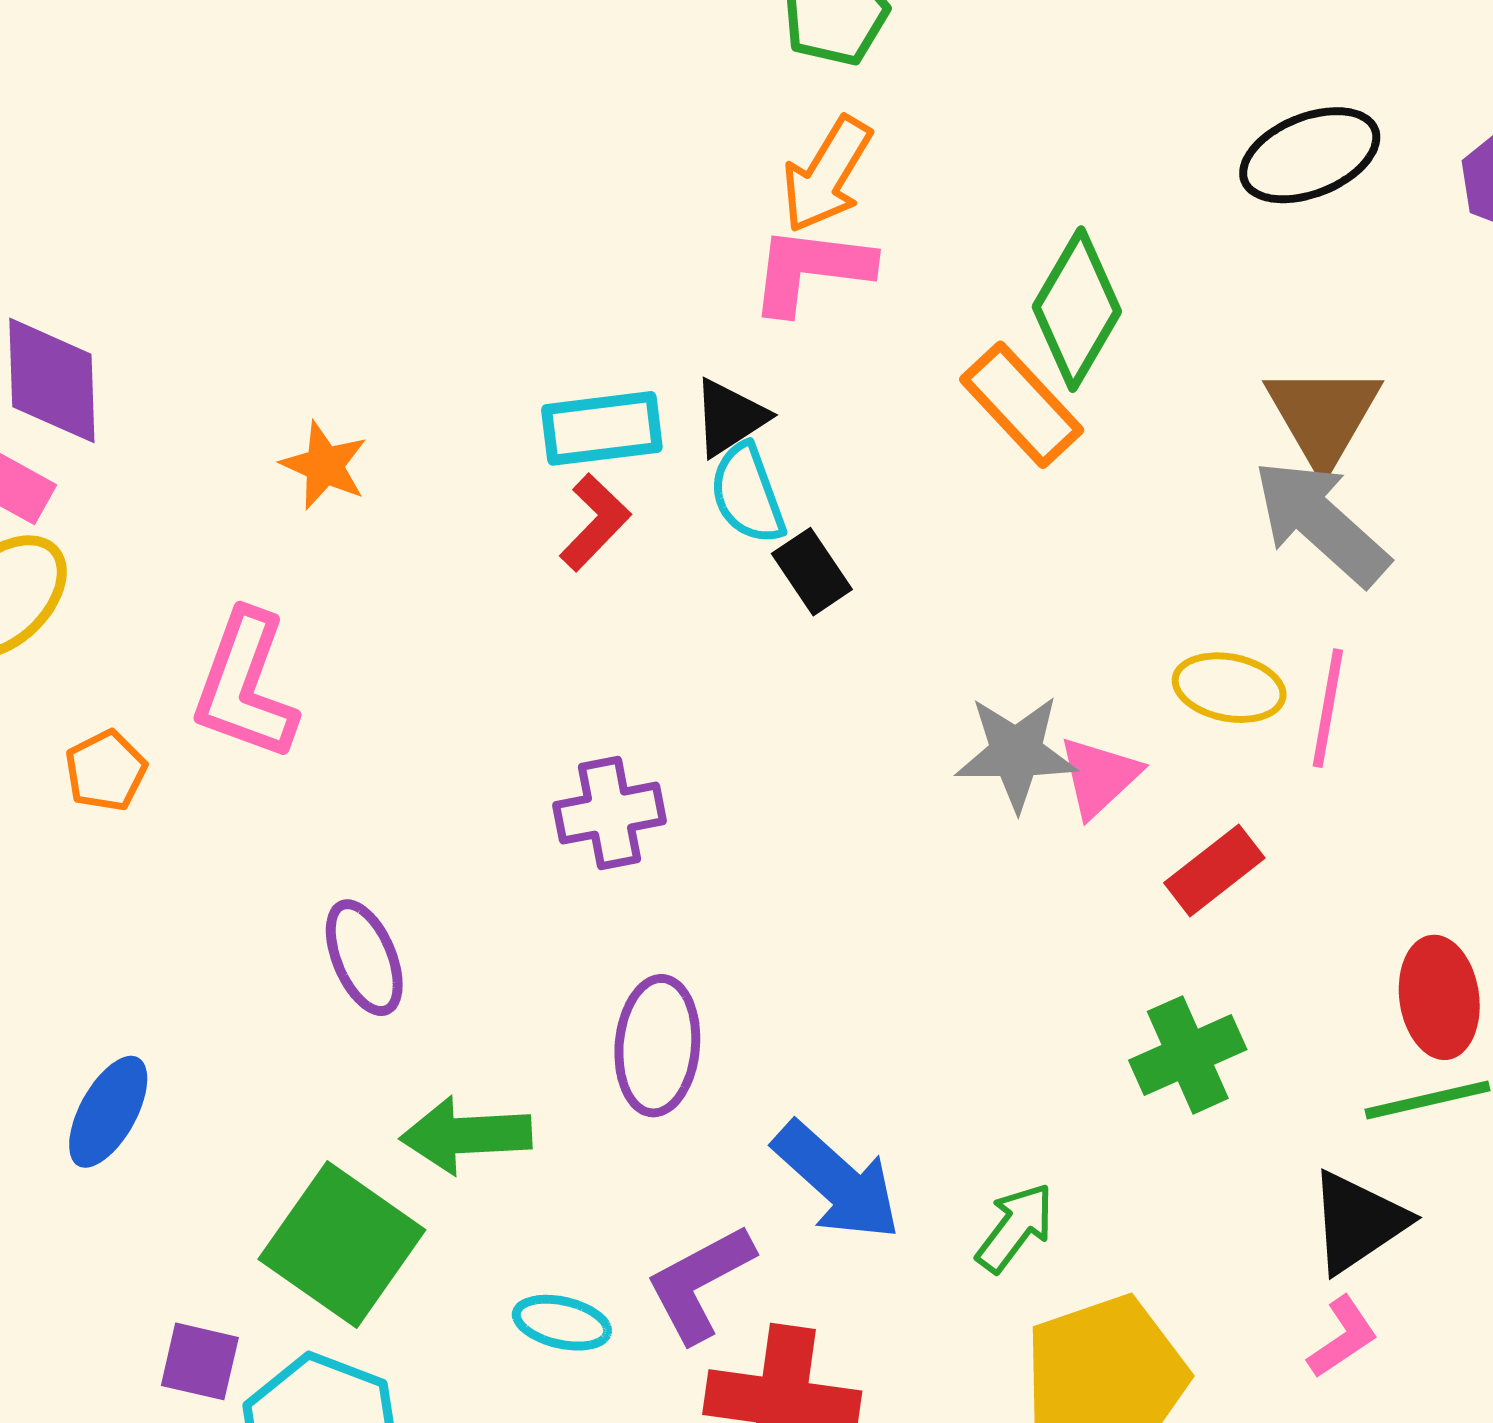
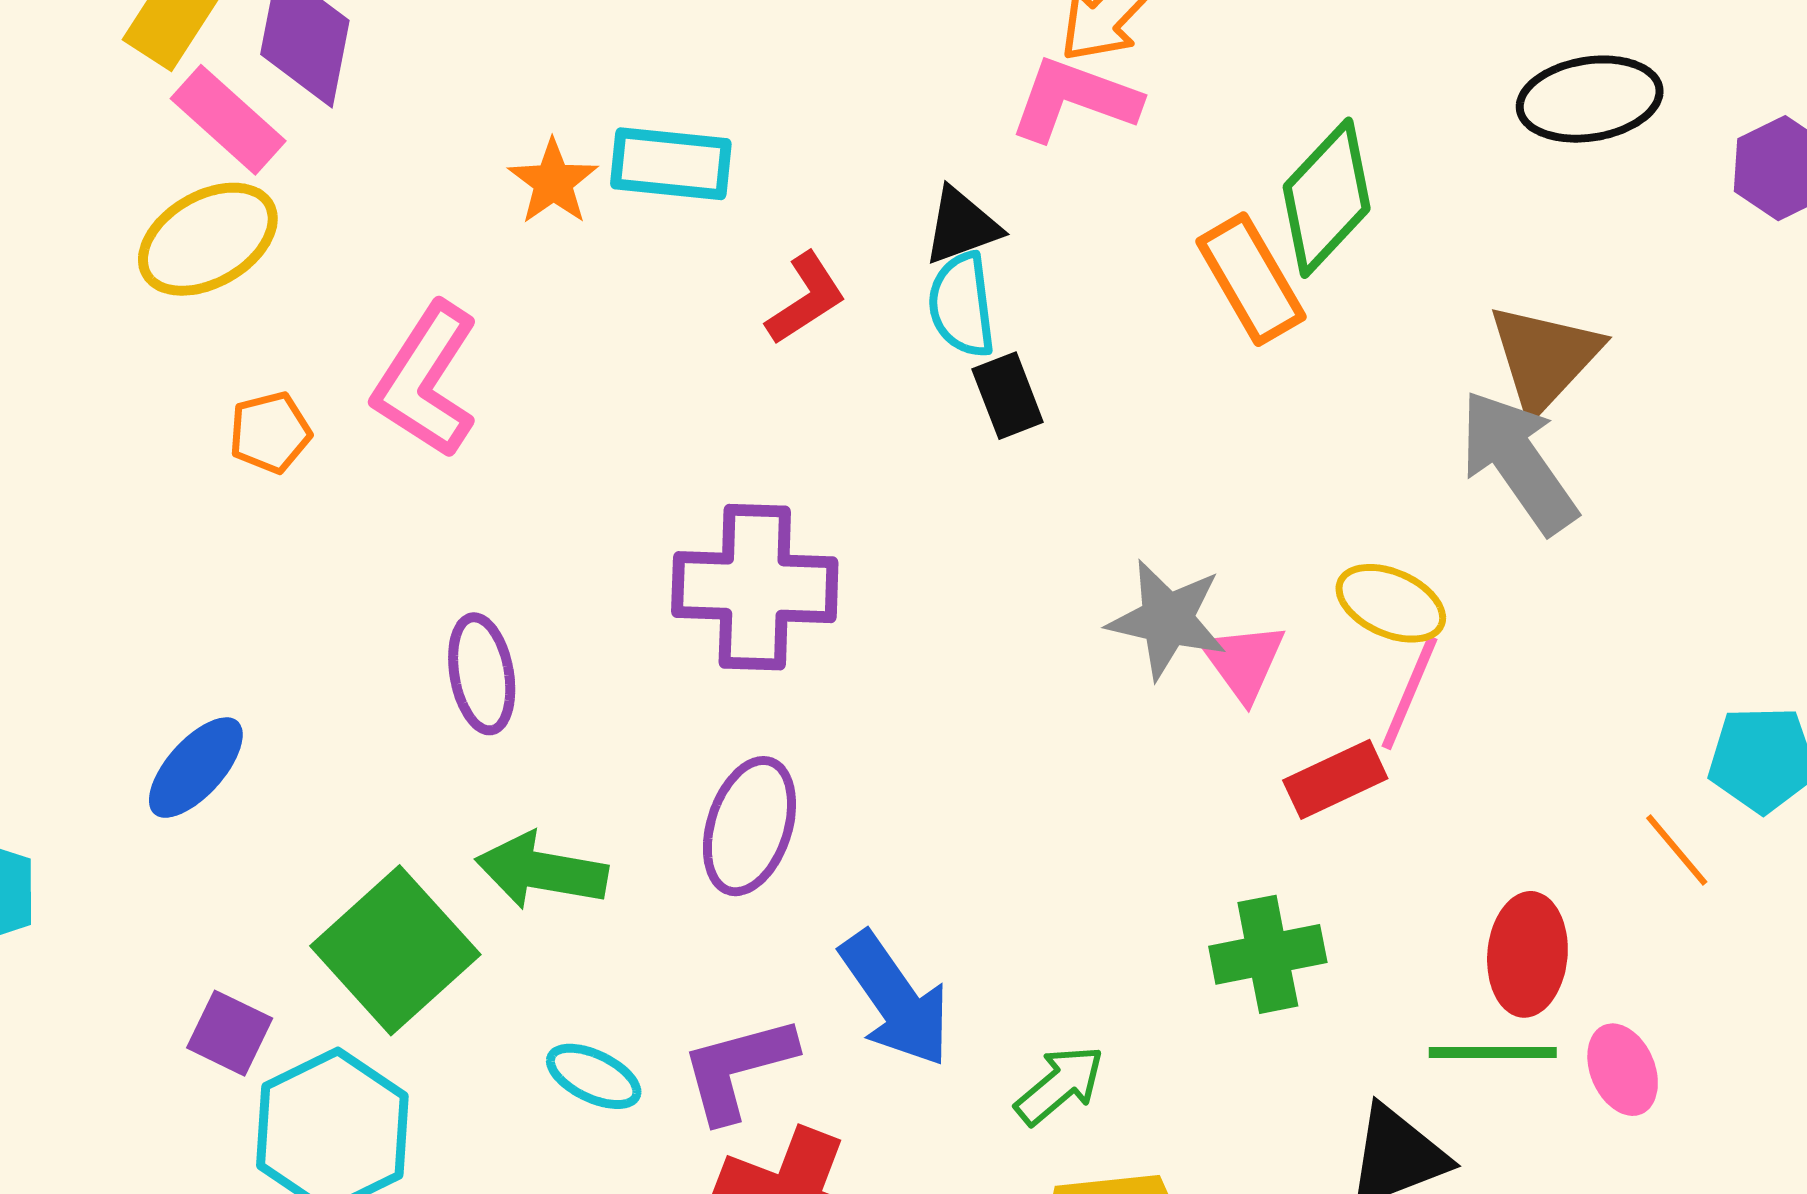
cyan rectangle: (602, 428) -> (671, 164), moved
pink line: (1328, 708) -> (1409, 693), moved
pink triangle: (1099, 777) -> (1243, 661), turned -36
purple cross: (609, 813) -> (755, 587), size x1.5

